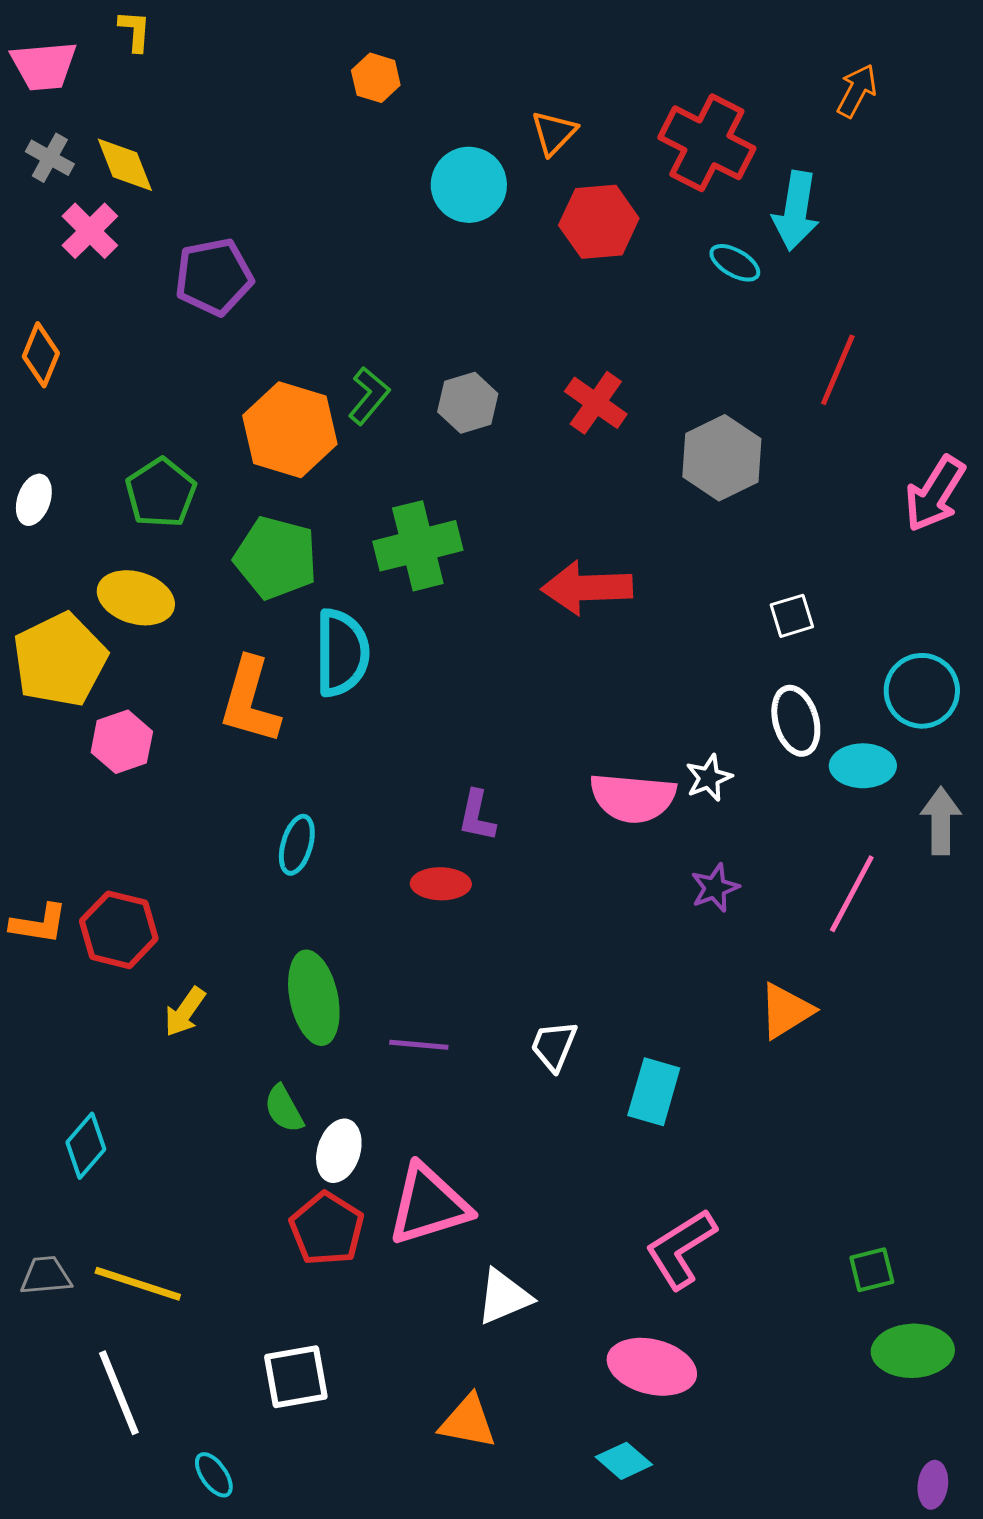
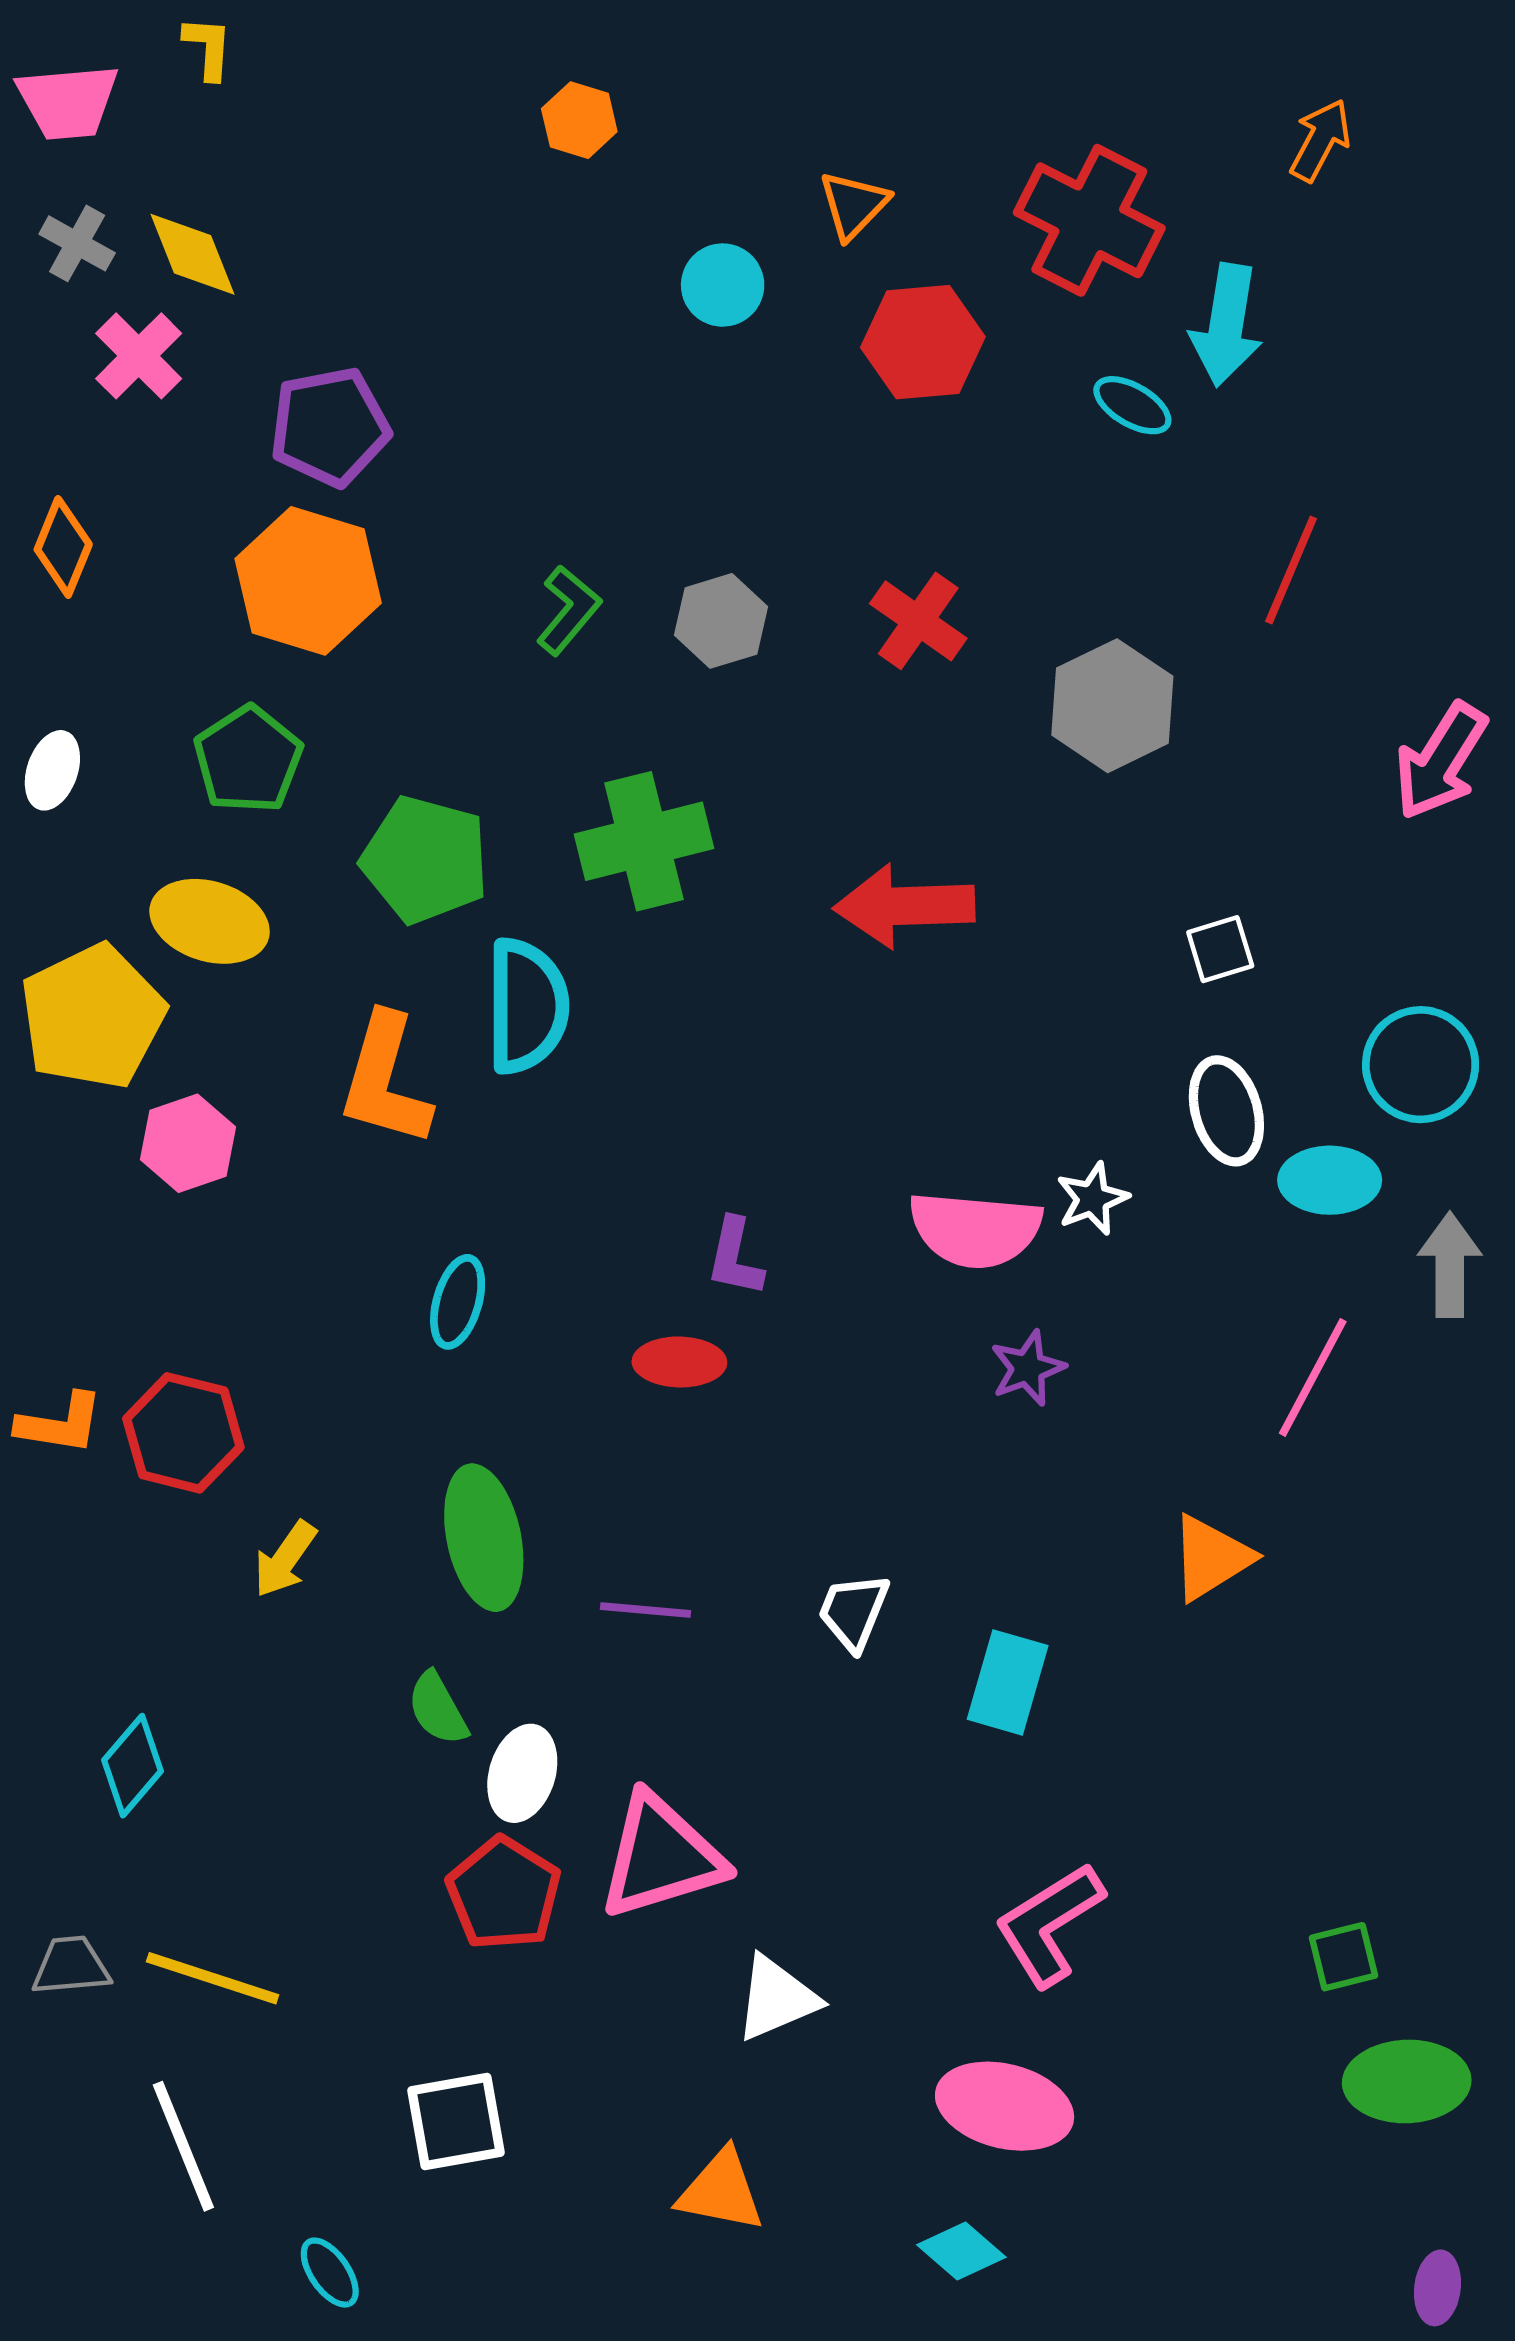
cyan circle: (469, 185) -> (723, 285), size x0.7
orange hexagon: (290, 430) -> (308, 581), moved
purple star: (715, 888) -> (1028, 1368), moved

